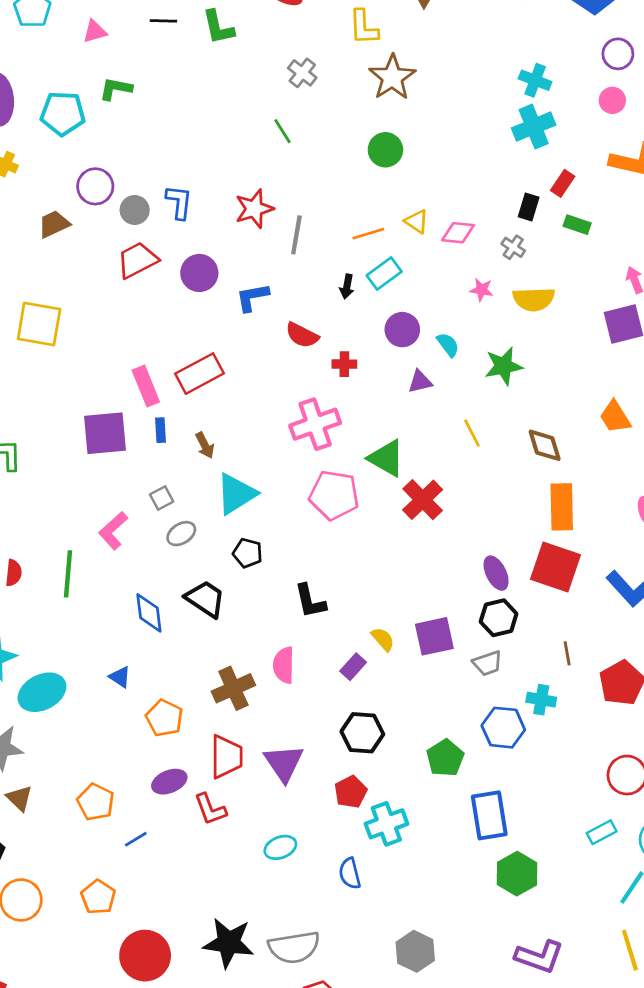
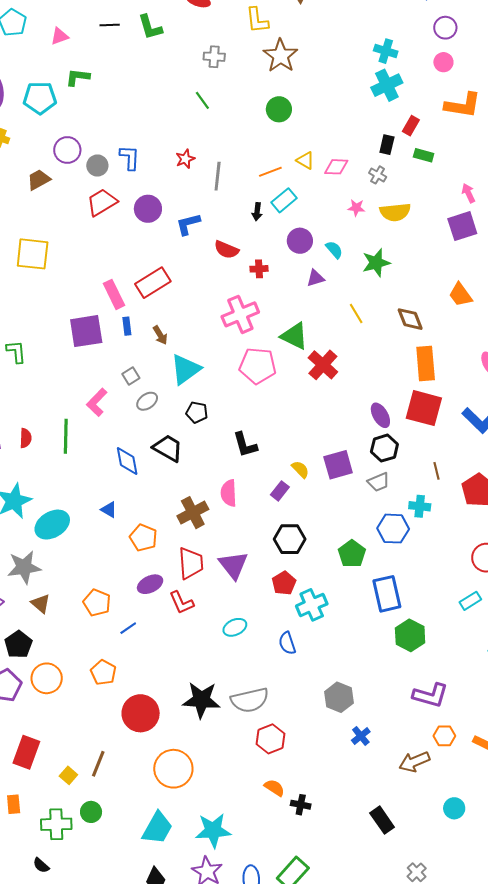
gray cross: (302, 73) -> (214, 57), turned -30
red star: (254, 209) -> (185, 159), size x0.7

